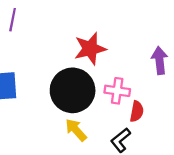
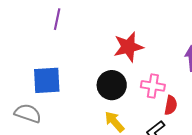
black circle: (73, 90) -> (112, 85), size x0.7

